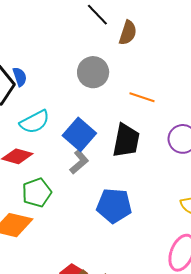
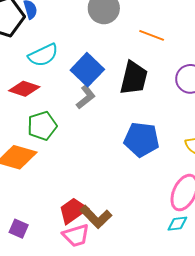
blue pentagon: (114, 206) -> (142, 139), moved

